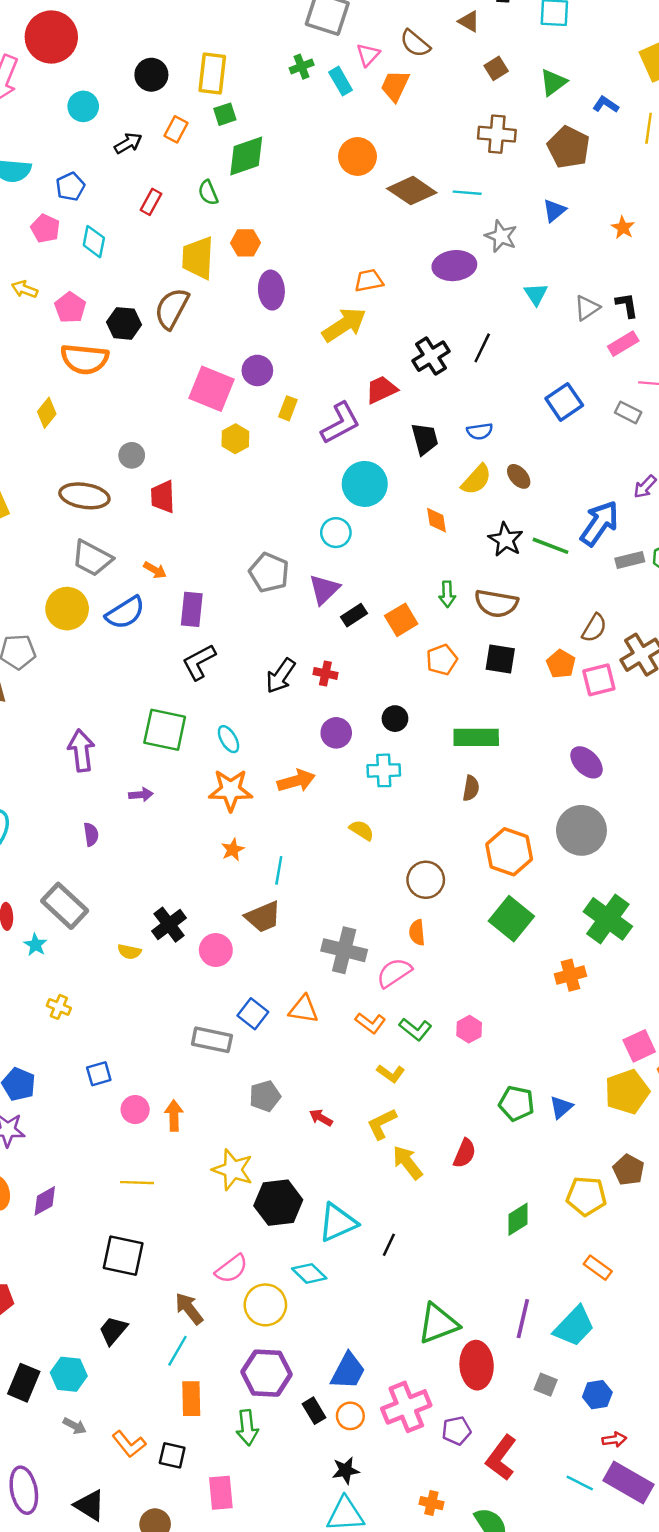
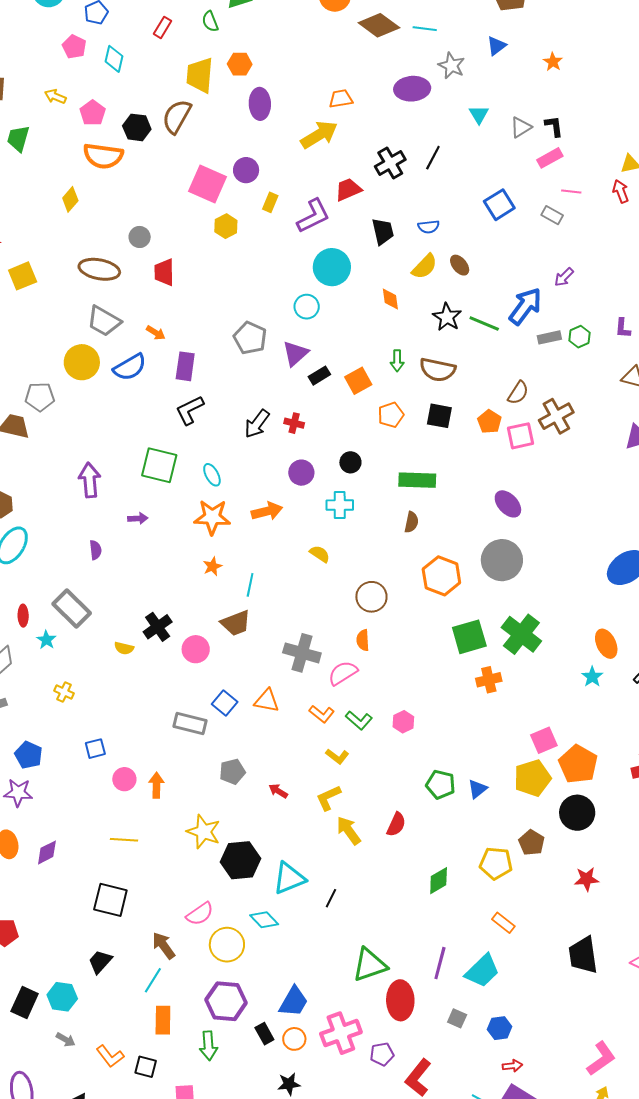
green square: (511, 919) -> (469, 637), moved, turned 33

